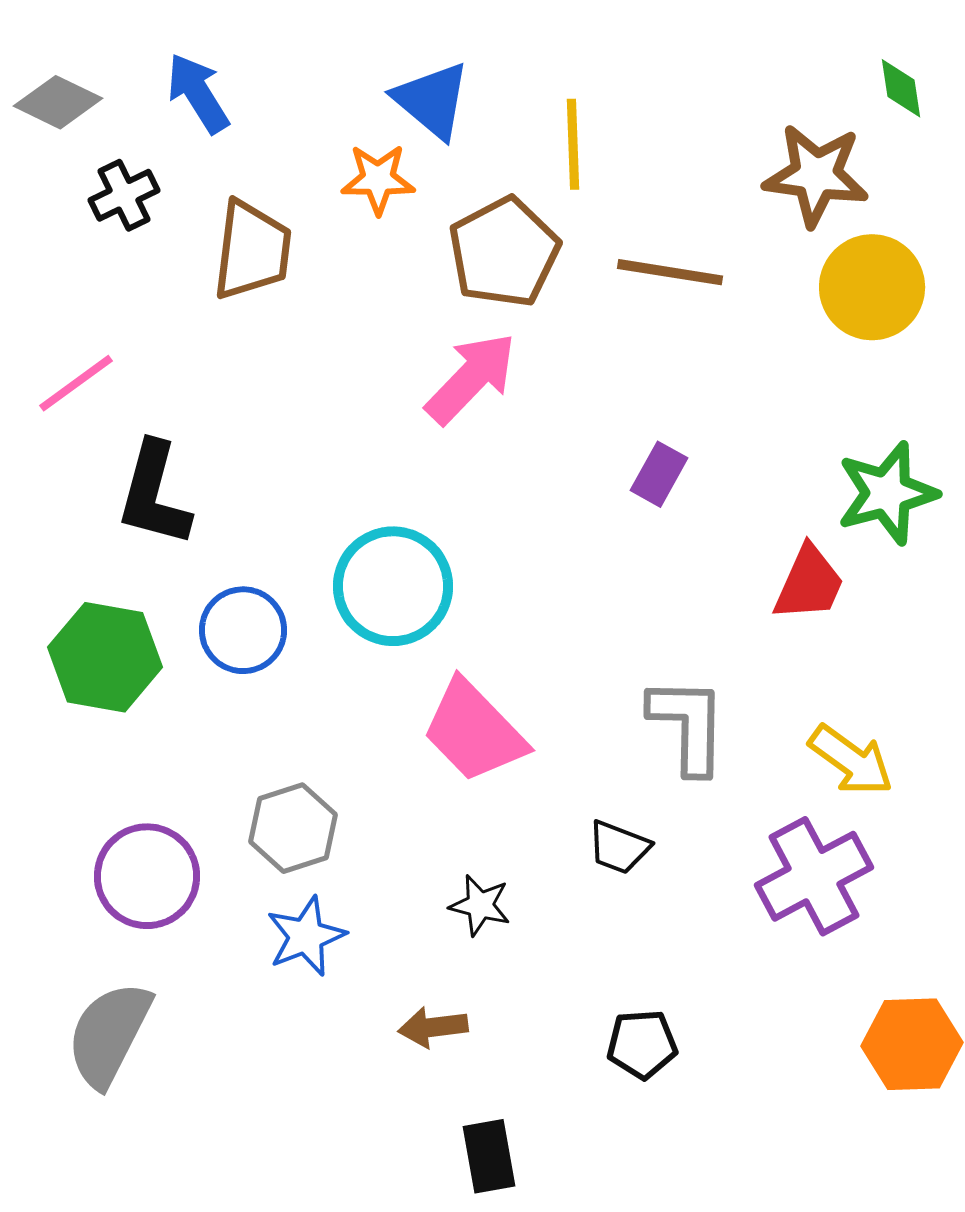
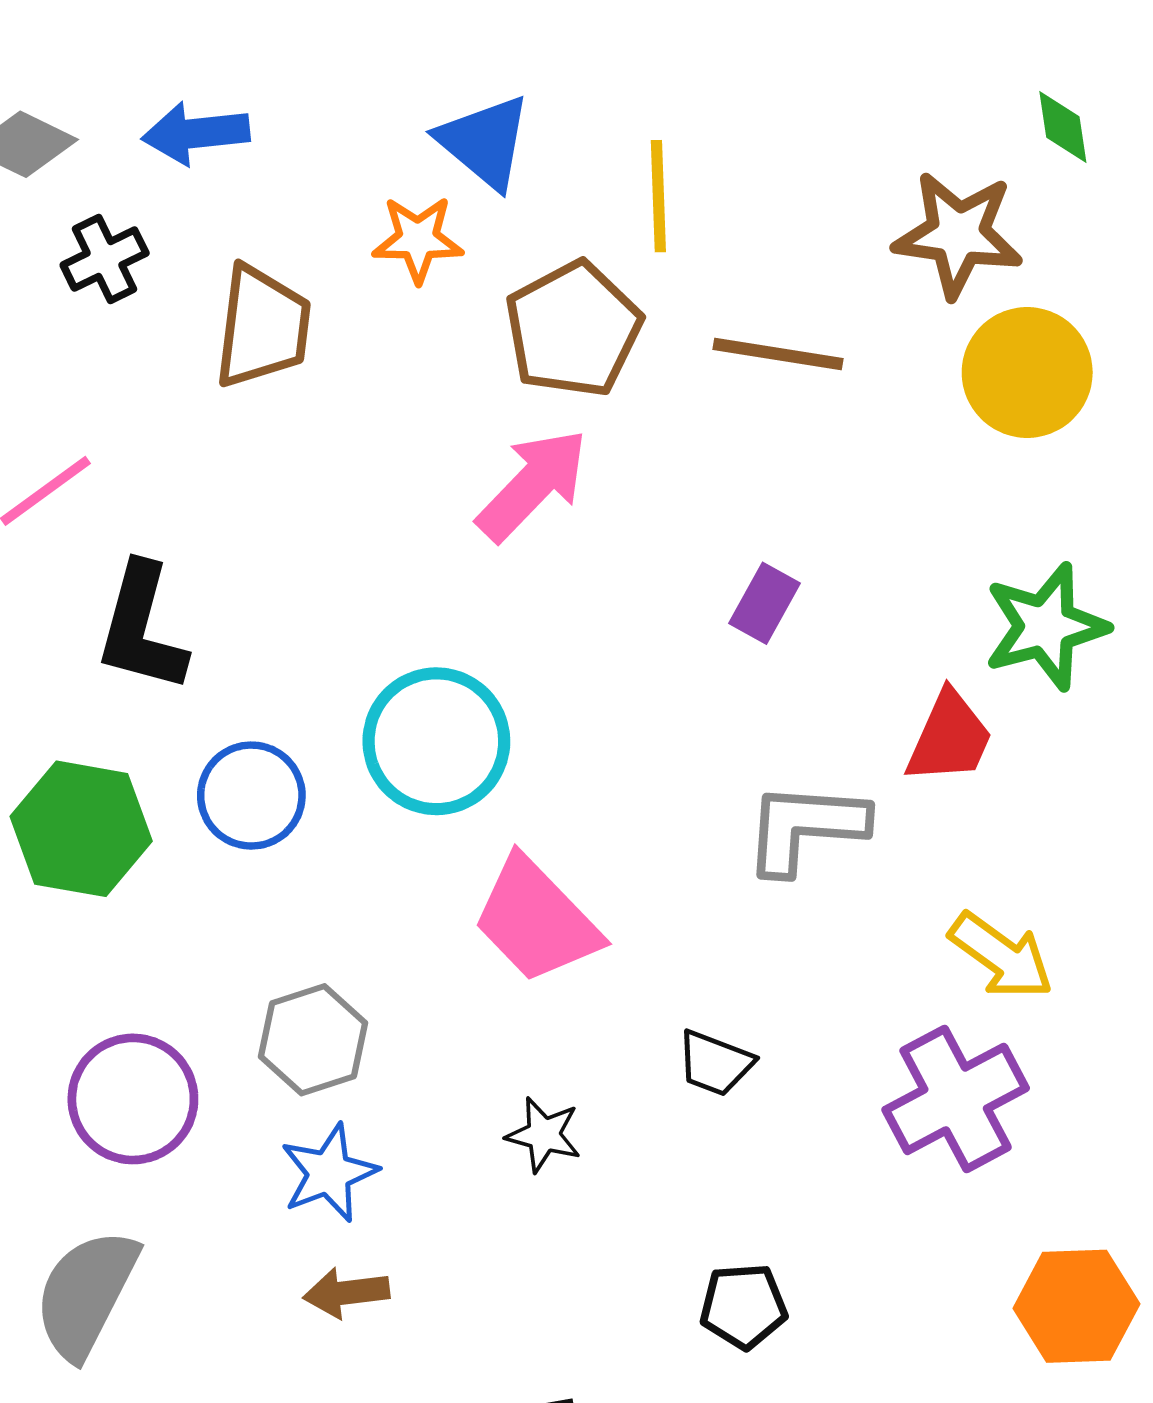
blue arrow: (198, 93) -> (196, 133), turned -64
gray L-shape: (688, 725) -> (805, 828), moved, turned -87
brown arrow: (433, 1027) -> (346, 1293), moved

